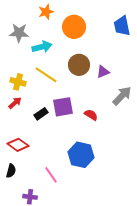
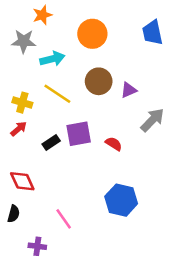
orange star: (46, 12) -> (42, 15), moved
red diamond: (18, 145) -> (22, 181), turned 30
blue hexagon: (81, 155) -> (121, 200), moved

